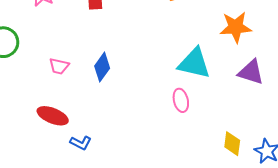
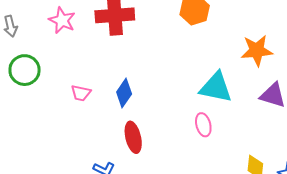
red ellipse: (53, 116) -> (133, 137), moved, turned 56

